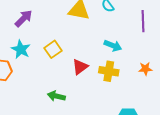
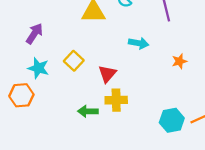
yellow cross: (109, 71) -> (116, 100), moved

